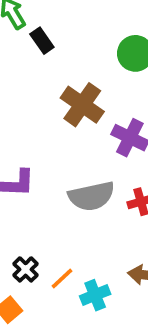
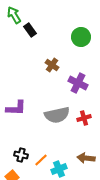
brown cross: (82, 105) -> (52, 65), size x0.6
black cross: (26, 269) -> (21, 155), turned -32

